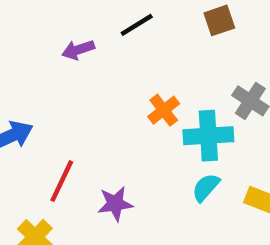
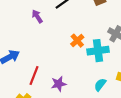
purple arrow: (78, 50) -> (37, 16), turned 80
cyan semicircle: (206, 187) -> (100, 85), moved

